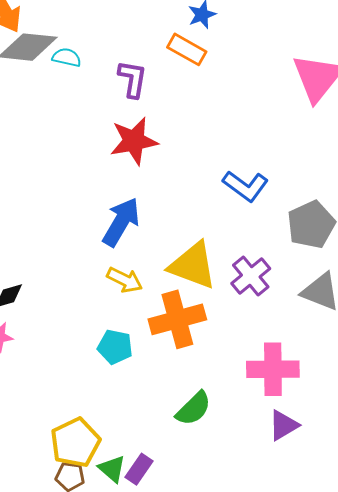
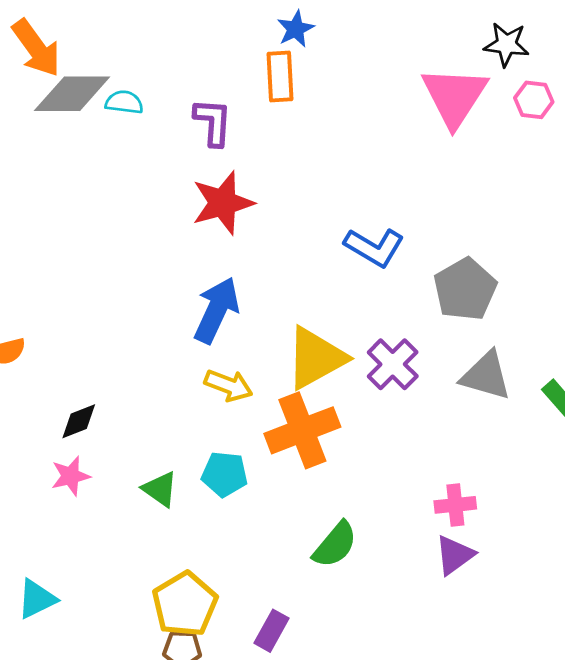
orange rectangle: (187, 49) -> (280, 76), turned 63
yellow triangle: (193, 266) -> (316, 358), turned -44
pink cross: (273, 369) -> (455, 505), moved, size x0.6
green triangle: (112, 469) -> (160, 489), moved

